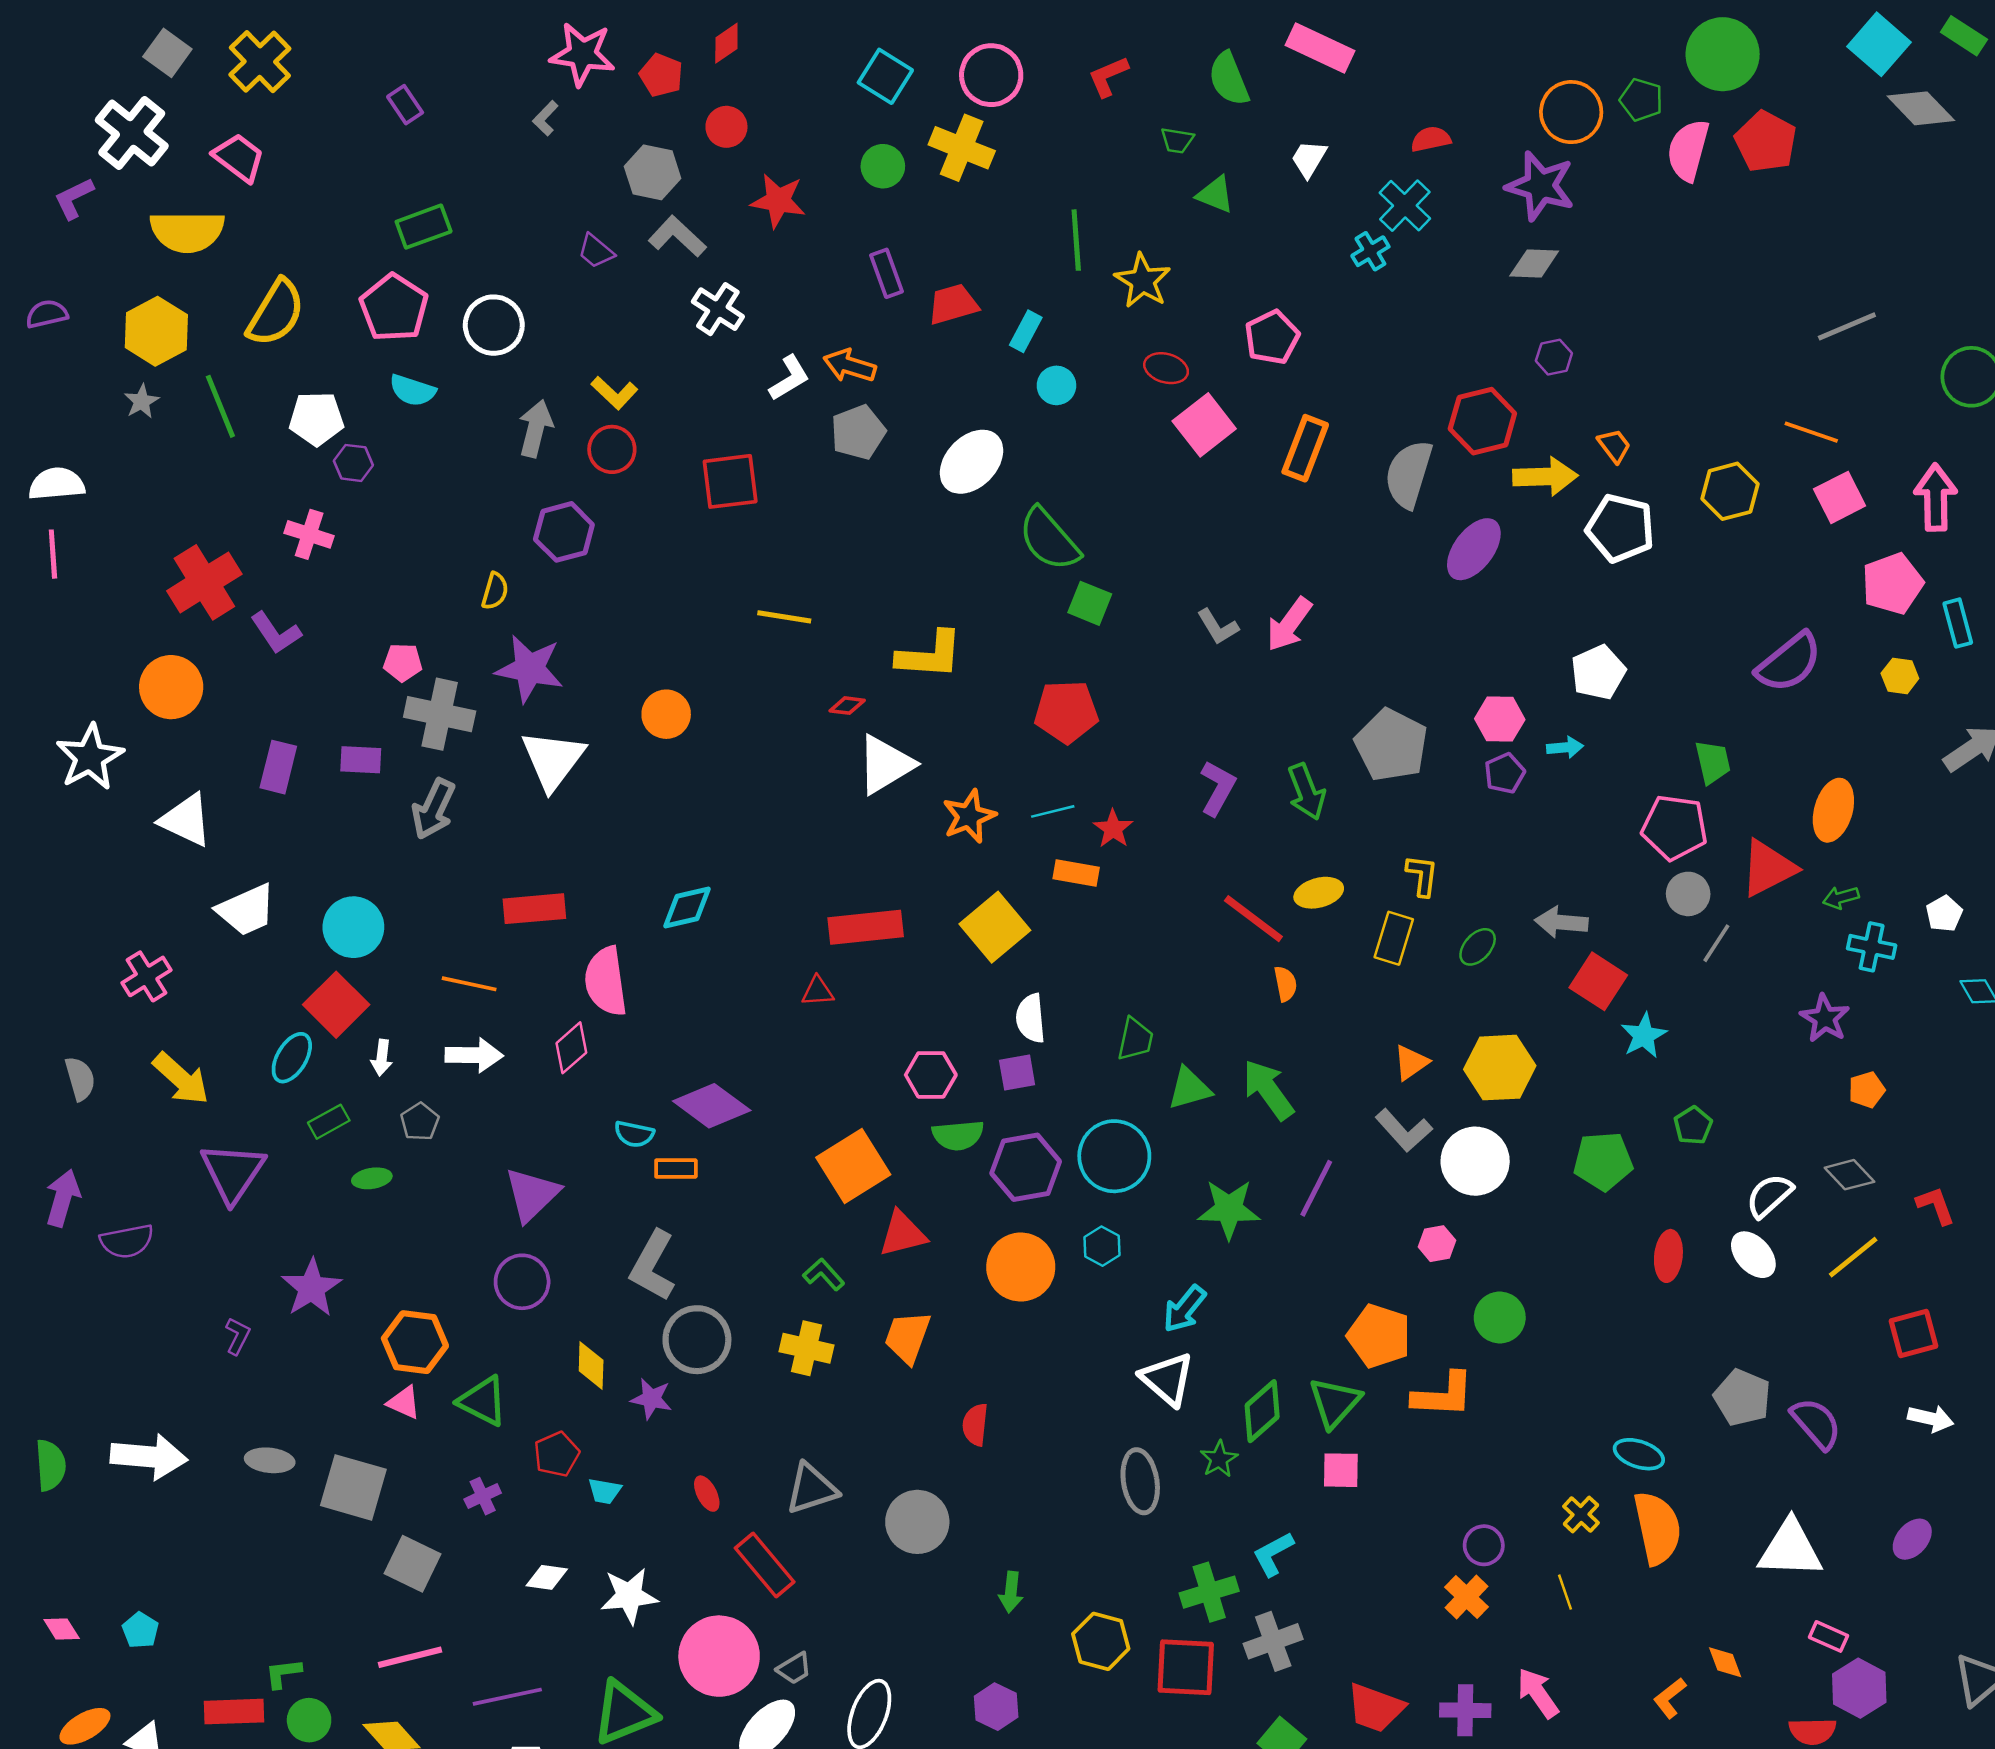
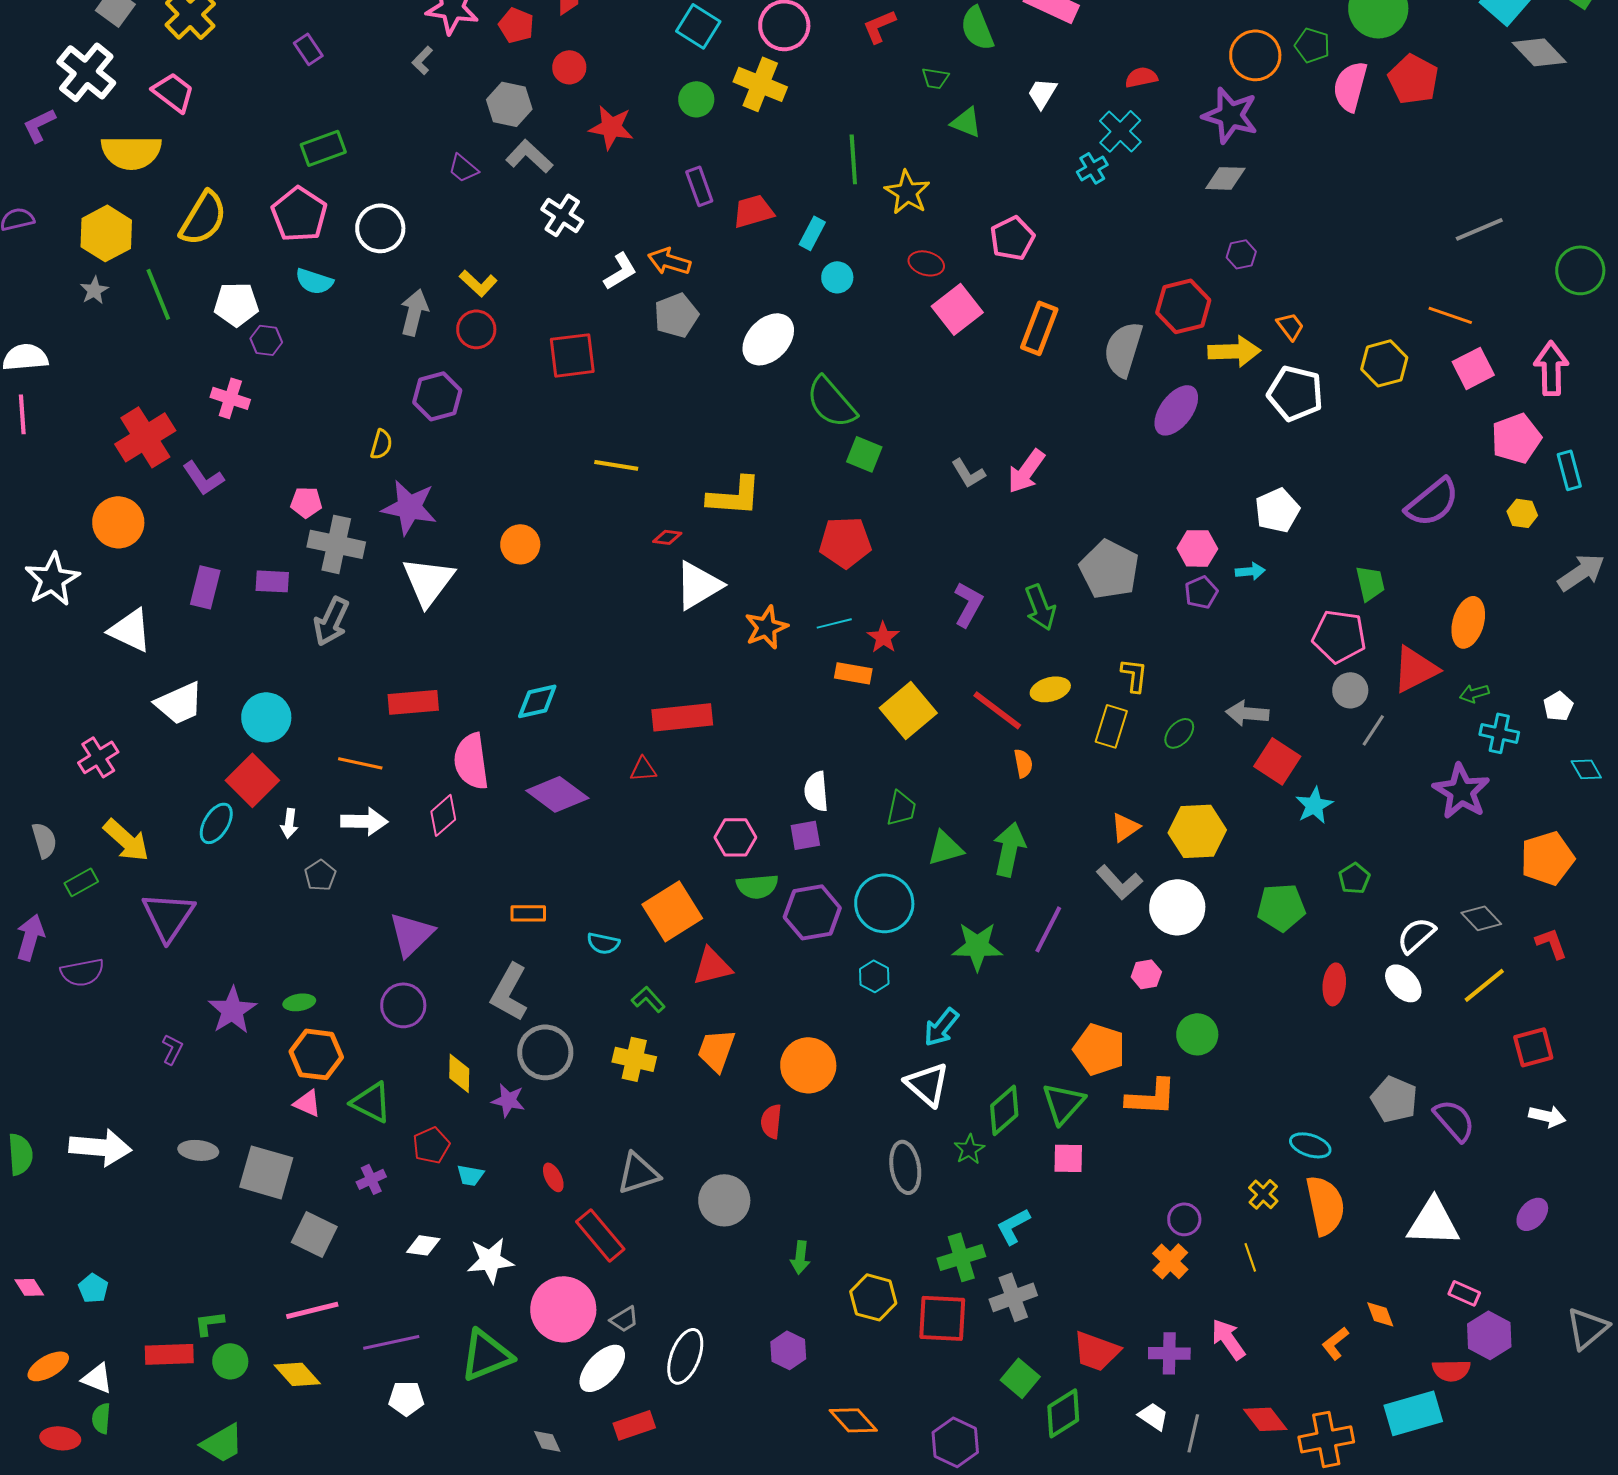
yellow square: (995, 927) -> (908, 710), moved
purple star: (1825, 1018) -> (1461, 791), size x1.4
green arrow: (1268, 1090) -> (1009, 849), turned 48
orange pentagon: (1867, 1090) -> (1547, 858), moved, size x1.8
purple diamond: (712, 1106) -> (557, 794), moved
green rectangle: (329, 1122) -> (81, 882), moved
cyan semicircle: (634, 1134) -> (603, 943), moved
green ellipse: (372, 1178) -> (299, 1002), moved
orange circle: (1021, 1267) -> (808, 1065), moved

